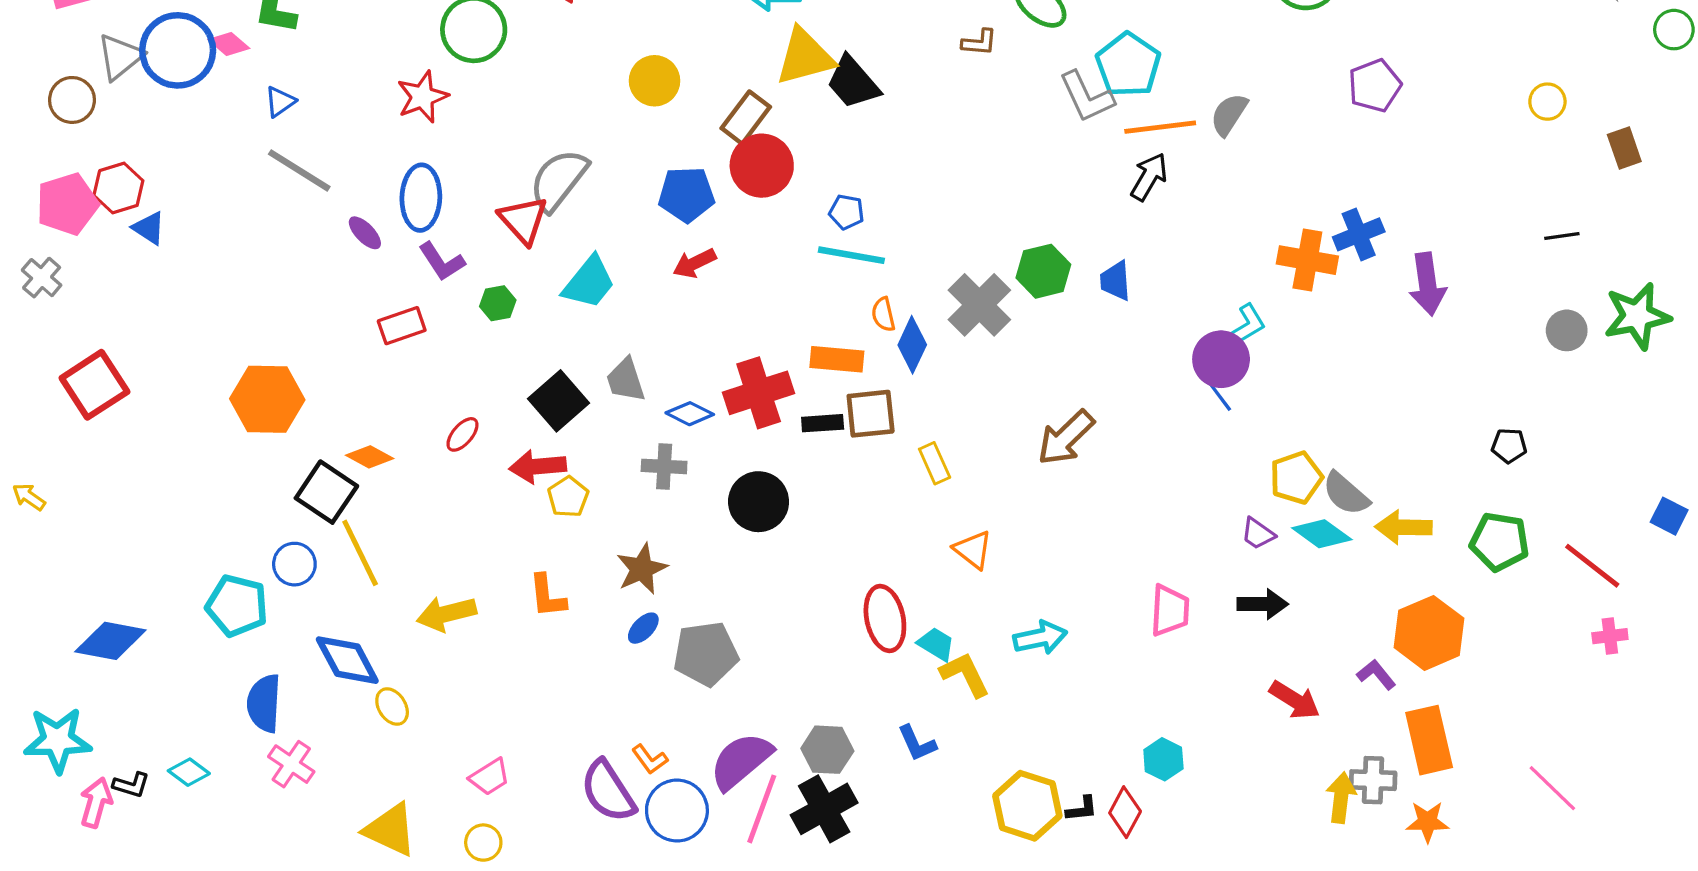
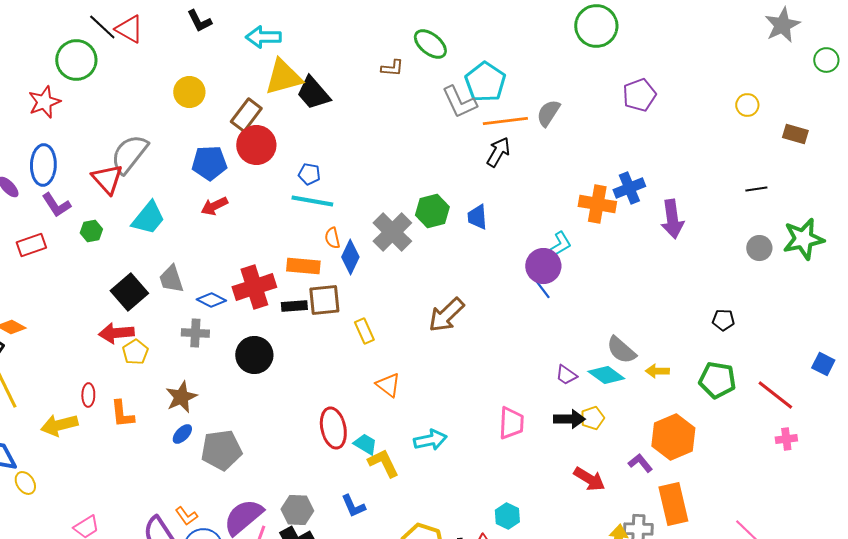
brown rectangle: (1624, 148) -> (795, 134), turned -55
red ellipse: (462, 434) -> (88, 395), moved, turned -40
yellow pentagon: (1296, 478) -> (592, 418), moved, size x0.7
yellow arrow: (1403, 527) -> (657, 371), size x0.7

